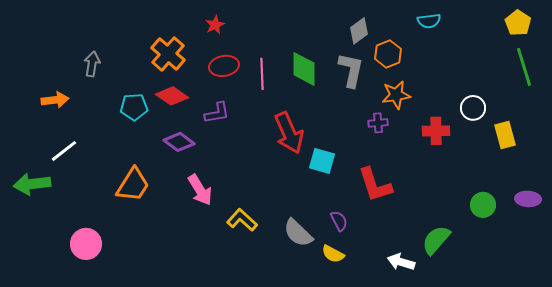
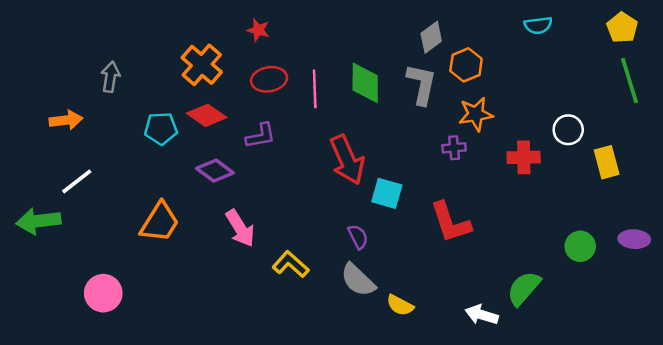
cyan semicircle: (429, 21) -> (538, 25), moved
red star: (215, 25) -> (258, 30), turned -30
purple semicircle: (339, 221) -> (358, 237), moved

